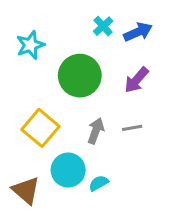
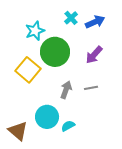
cyan star: (30, 45) -> (35, 31), moved
yellow square: (41, 128) -> (28, 70), moved

